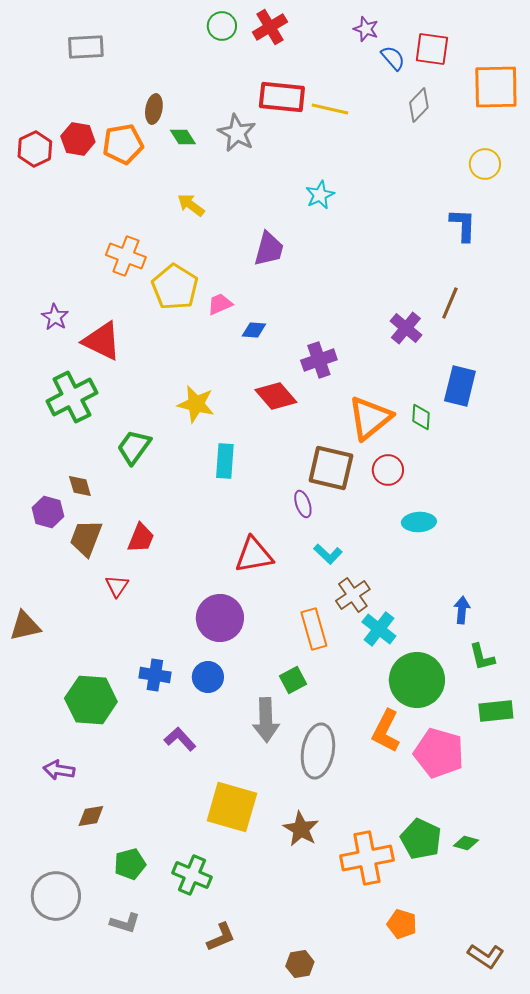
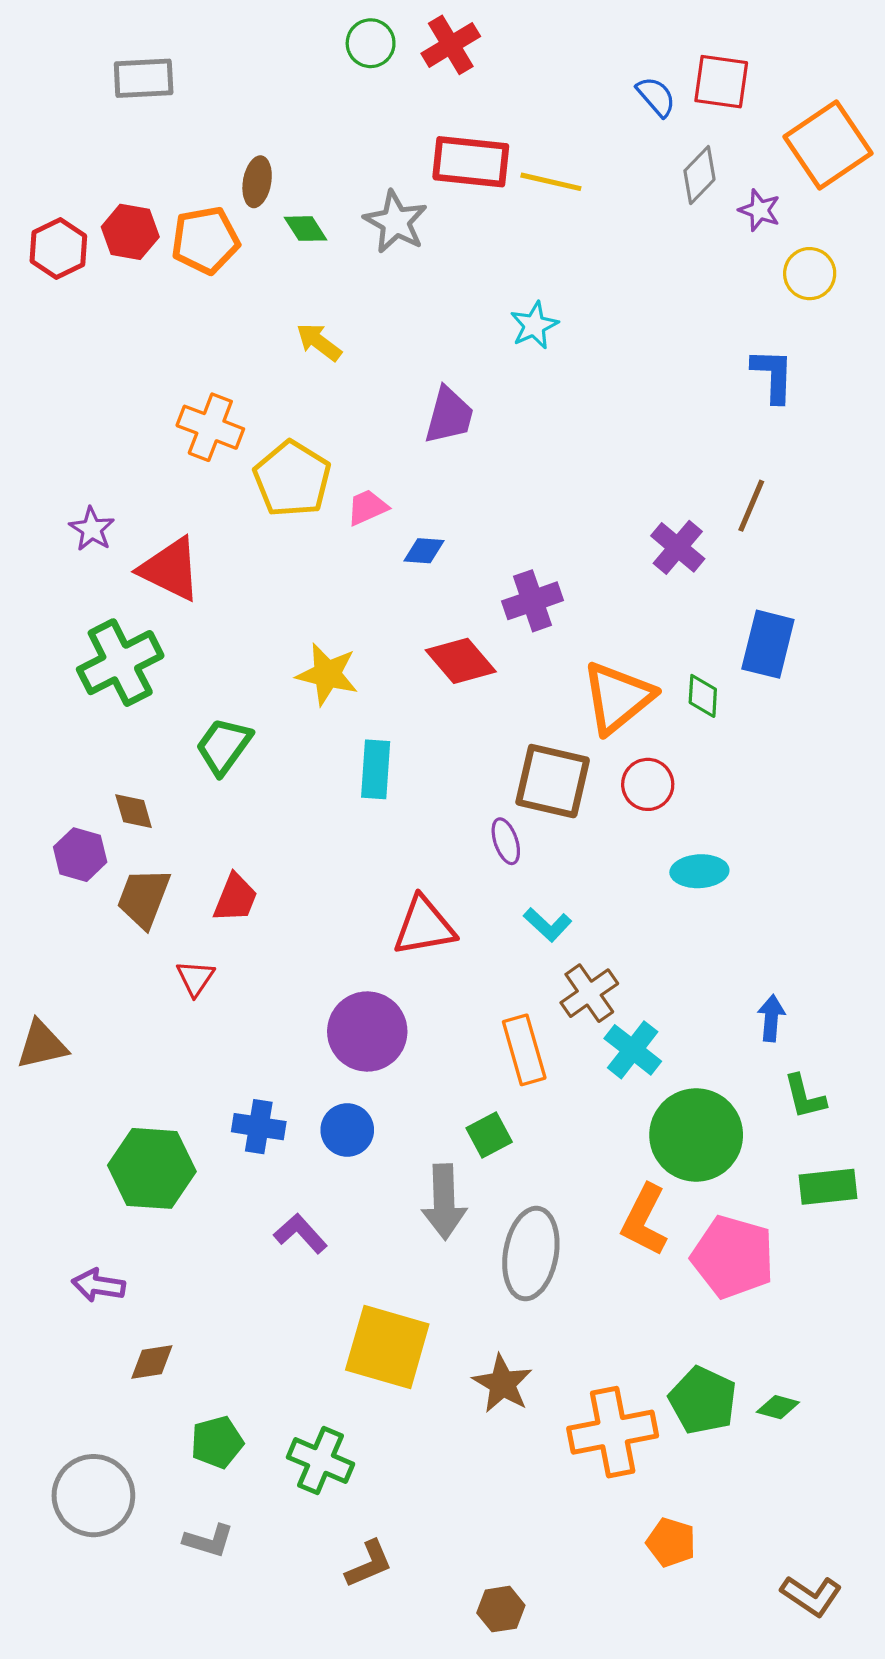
purple star: (366, 29) -> (760, 210), moved
orange square: (496, 87) -> (828, 145), turned -33

